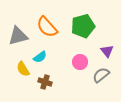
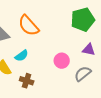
green pentagon: (83, 26) -> (83, 20), moved
purple triangle: (107, 51) -> (89, 50), turned -40

